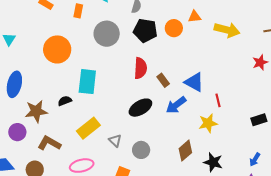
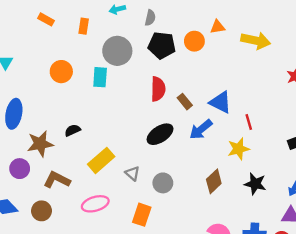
orange circle: (57, 49) -> (61, 72), size x0.7
cyan rectangle: (87, 82) -> (100, 77), moved, size x0.7
black star: (213, 162) -> (255, 184), moved

